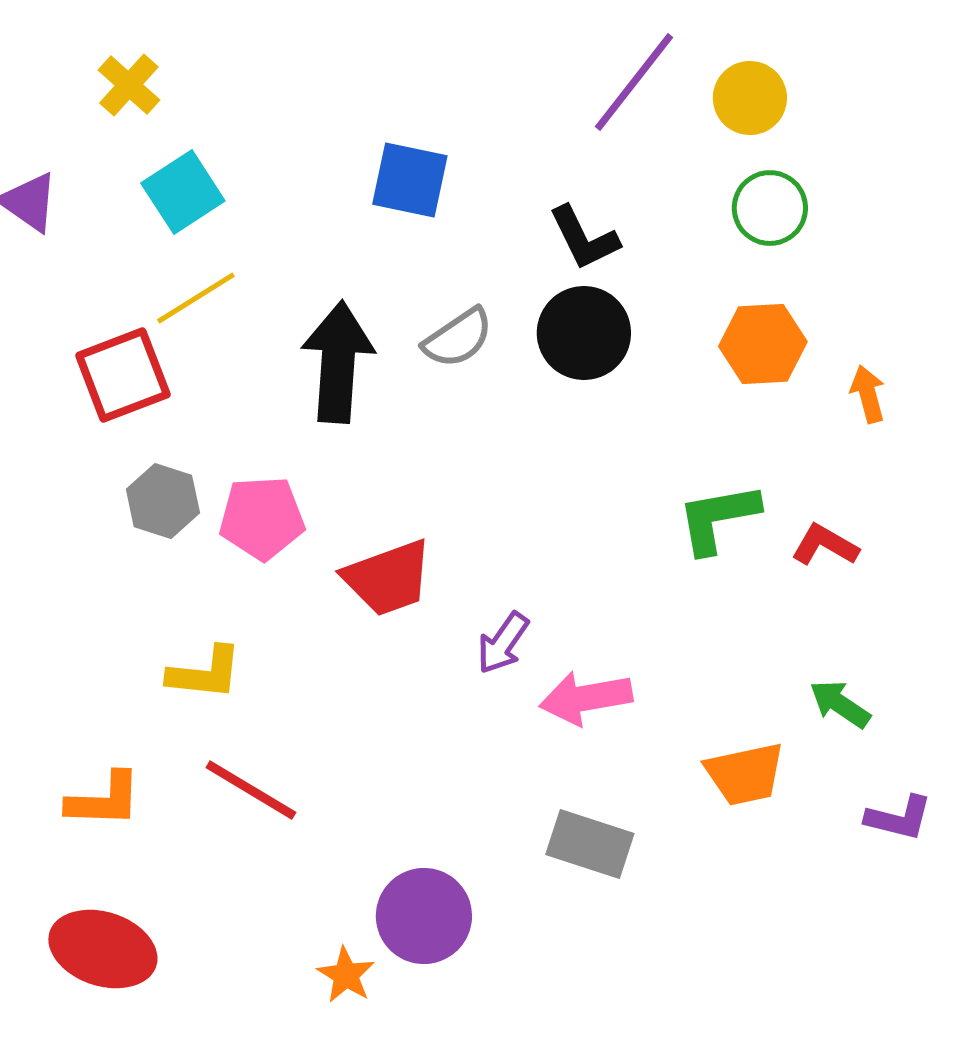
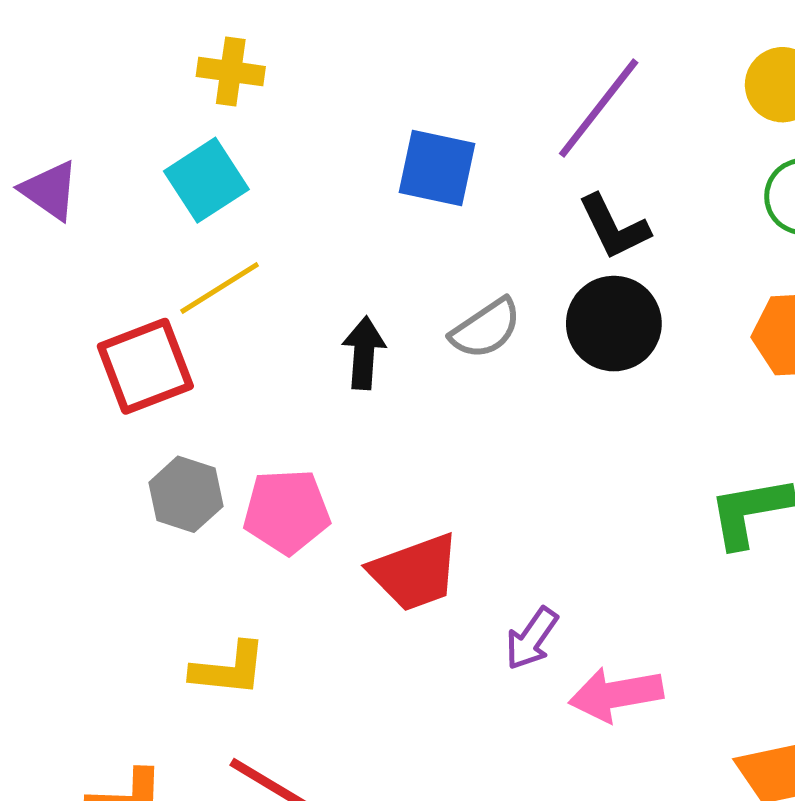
purple line: (634, 82) -> (599, 108), moved
yellow cross: (129, 85) -> (231, 71), moved, turned -34
black arrow: (338, 362) -> (364, 353), size x0.6

